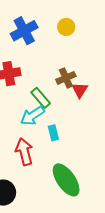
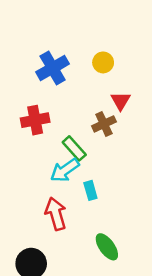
red triangle: (80, 90) -> (121, 101), moved
green ellipse: (66, 180) -> (107, 247), size x0.7

